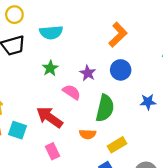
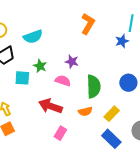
blue circle: (121, 70) -> (128, 83), moved
blue star: (148, 102) -> (122, 41), moved
cyan square: (18, 130) -> (22, 78), moved
pink rectangle: (52, 151) -> (60, 133), turned 72

